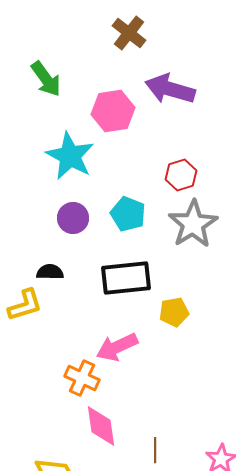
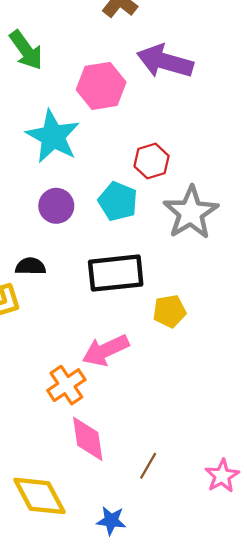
red hexagon: (181, 175) -> (152, 161), moved
orange cross: (82, 378) -> (66, 385), turned 32
brown line: (155, 450) -> (148, 466), turned 30

